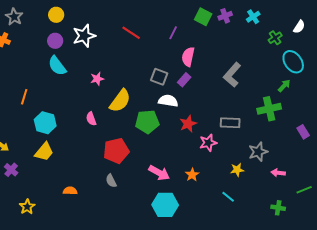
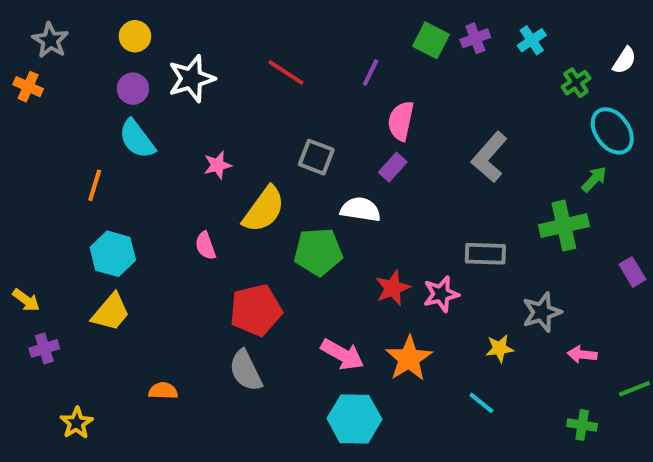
gray square: (159, 77) -> (316, 157), moved
orange line: (24, 97) -> (95, 185), moved
red star: (188, 124) -> (393, 288), moved
purple cross: (11, 170) -> (44, 348), turned 32
orange star: (192, 175) -> (409, 359), size x1.6
gray semicircle: (111, 181) -> (246, 371), size x1.5

